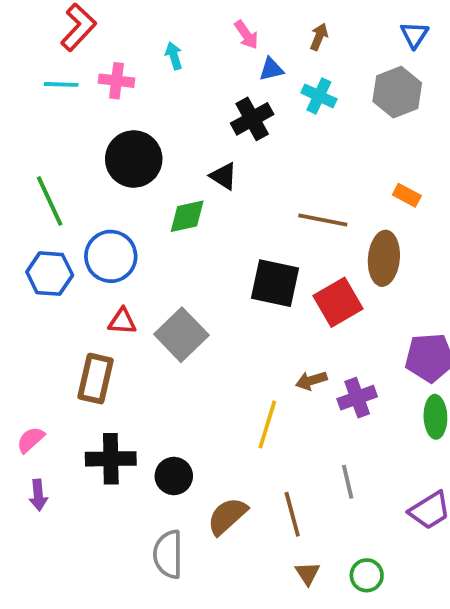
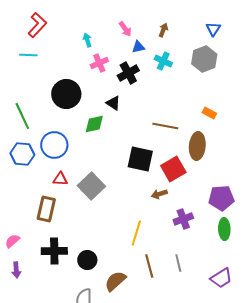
pink cross: (117, 81) -> (99, 63), moved, turned -30
brown arrow: (311, 381) -> (159, 194), moved
brown line: (292, 514) -> (149, 266), moved

